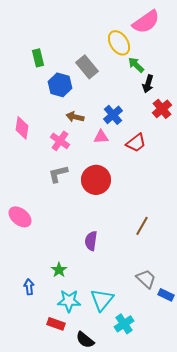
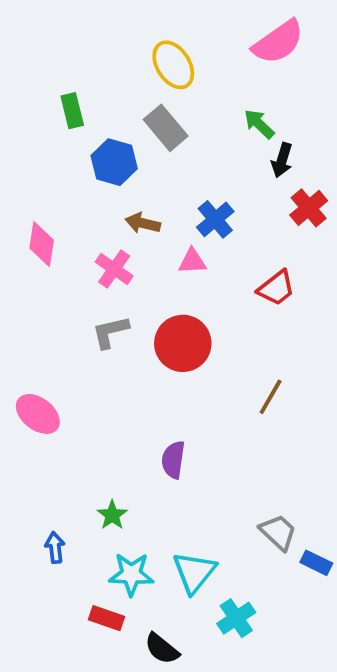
yellow ellipse: (119, 43) -> (173, 65), moved
red trapezoid: (136, 143) -> (276, 288), moved
brown line: (142, 226) -> (271, 397), moved

